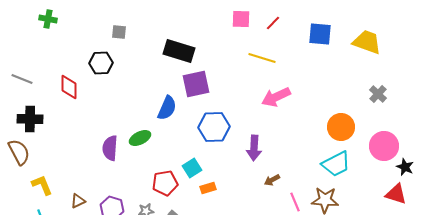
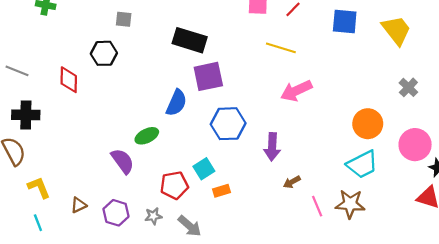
yellow trapezoid: (367, 42) -> (396, 30), turned 32
purple semicircle: (110, 148) -> (123, 161), moved, turned 140

